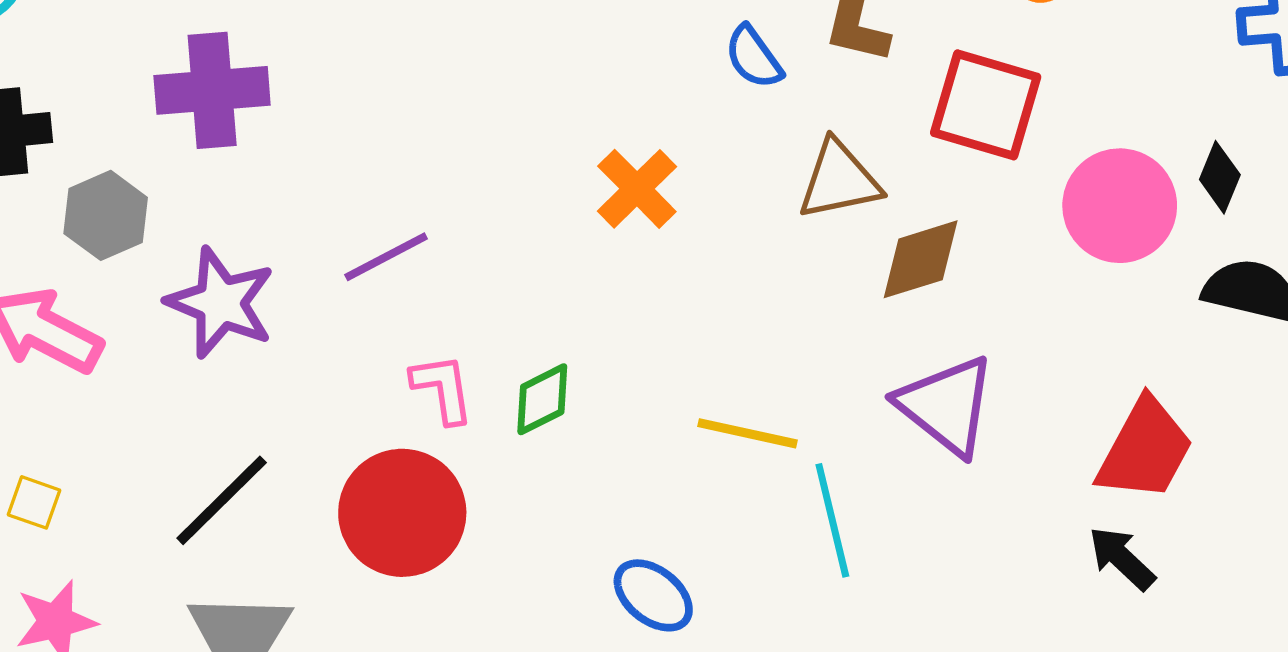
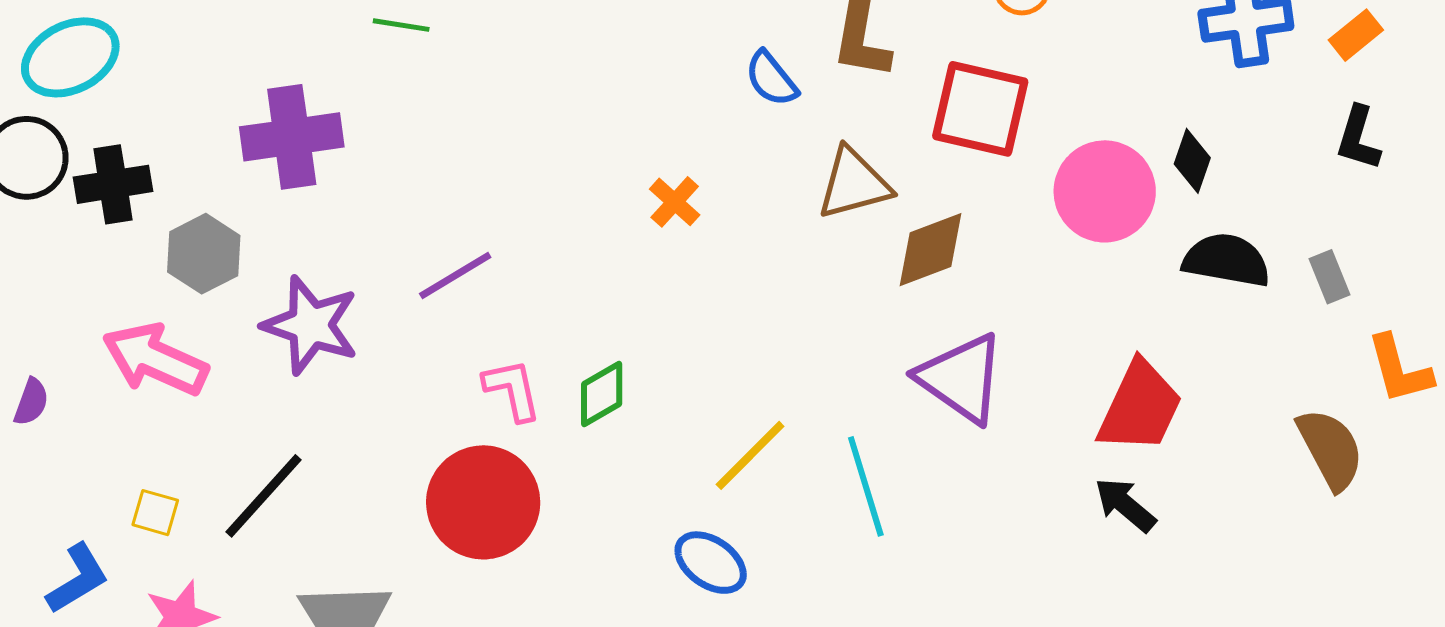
orange cross: (637, 189) -> (675, 202), size x0.7
yellow line: (748, 433) -> (750, 455), moved, turned -54
black line: (222, 500) -> (263, 496), moved

